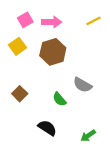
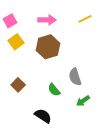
pink square: (25, 20) -> (10, 21), moved
gray semicircle: (83, 85) -> (75, 77), turned 42
green arrow: (88, 136) -> (83, 101), moved

